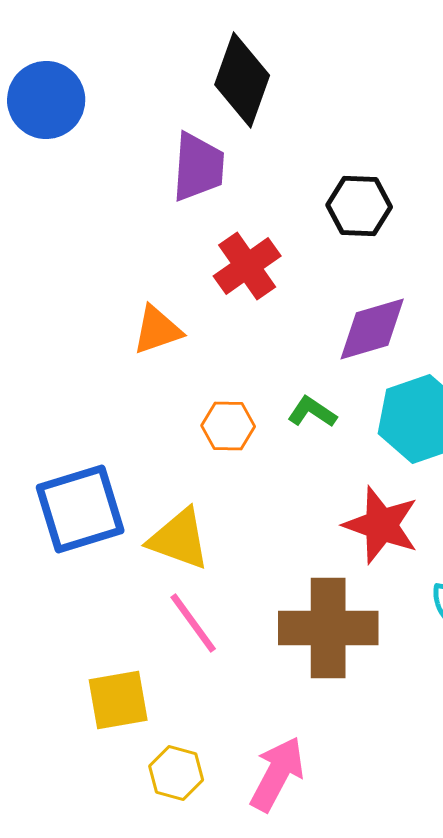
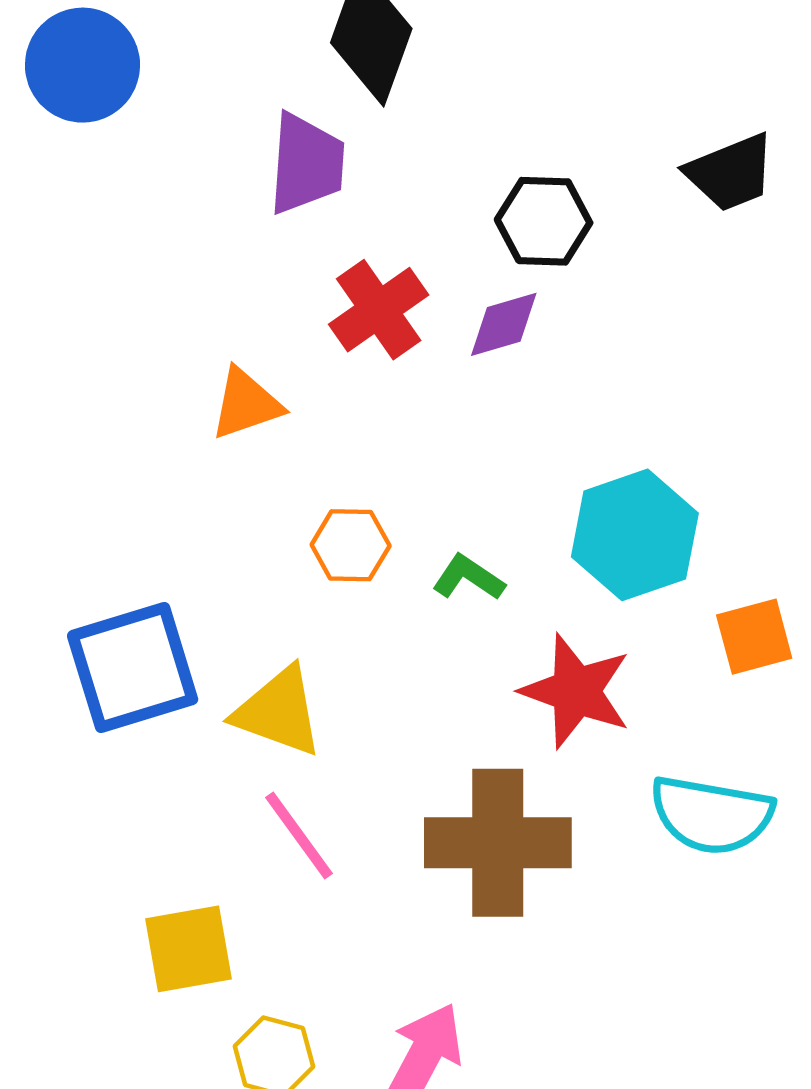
purple diamond: (372, 329) -> (504, 324), moved, size x0.7
green L-shape: (312, 412) -> (468, 578), moved

